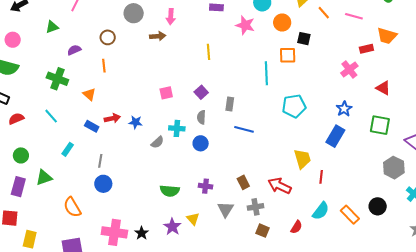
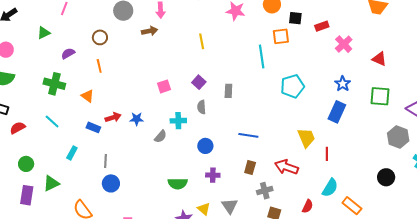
red rectangle: (366, 49) -> (322, 26), moved
blue line: (244, 129) -> (248, 135), moved
blue circle: (201, 143) -> (205, 146), moved
brown rectangle: (243, 182) -> (250, 167), turned 48
gray triangle: (226, 209) -> (230, 206), moved
orange rectangle: (350, 215) -> (352, 206), moved

